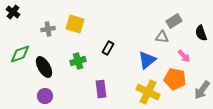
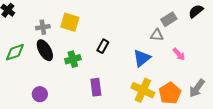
black semicircle: (201, 33) -> (196, 11), moved, turned 70
black ellipse: (44, 67) -> (45, 50), moved
orange pentagon: (175, 79) -> (170, 93), moved, turned 30

